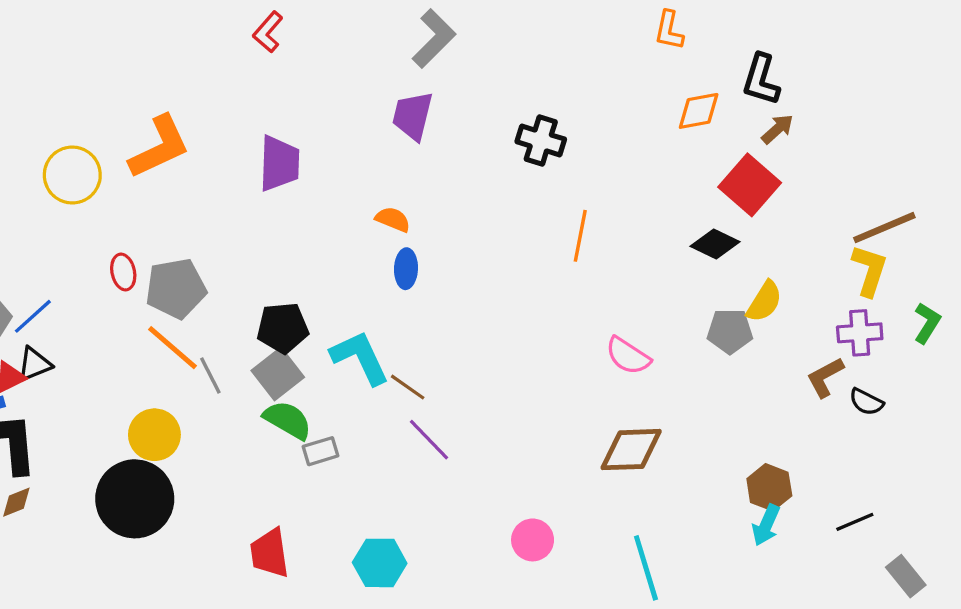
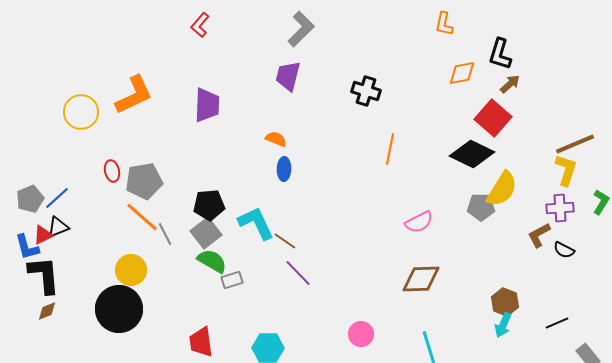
black diamond: (715, 244) -> (472, 154), size x1.5
yellow semicircle: (764, 302) -> (502, 189), size x1.4
pink semicircle: (628, 356) -> (419, 222), turned -60

